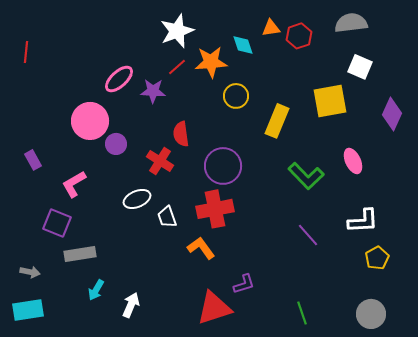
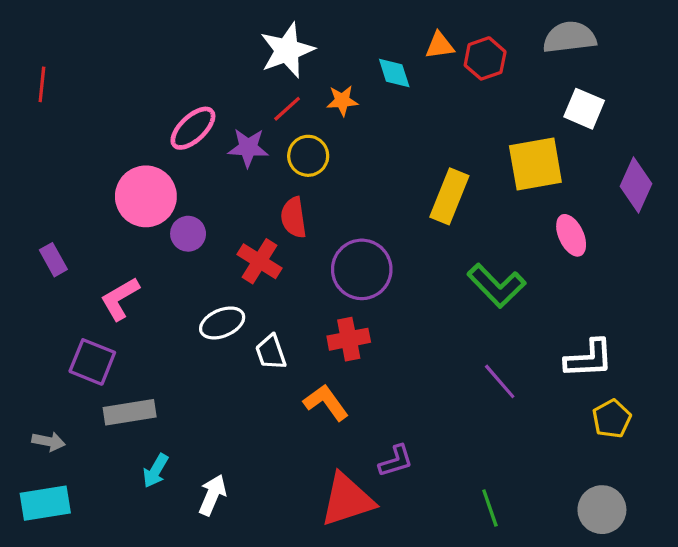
orange star: (211, 62) -> (342, 101), size x0.6
yellow circle: (236, 96) -> (308, 156), moved
pink ellipse: (353, 161) -> (571, 235), moved
red cross: (215, 209) -> (349, 339), size x0.7

